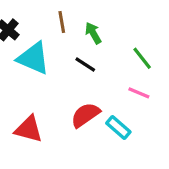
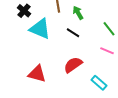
cyan rectangle: (118, 128) -> (99, 83), moved

